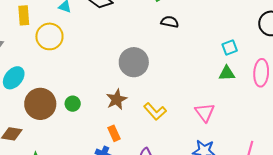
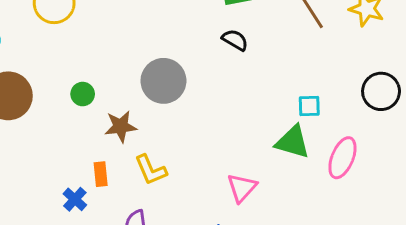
green triangle: (227, 73) -> (293, 142), size x1.4
green circle: (73, 104) -> (83, 94), moved
yellow L-shape: (155, 111) -> (151, 170), moved

